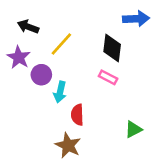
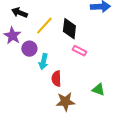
black diamond: (112, 48) -> (69, 29), moved
green triangle: (133, 129) -> (98, 90), turned 48
brown star: (68, 145) -> (65, 102), moved, turned -30

